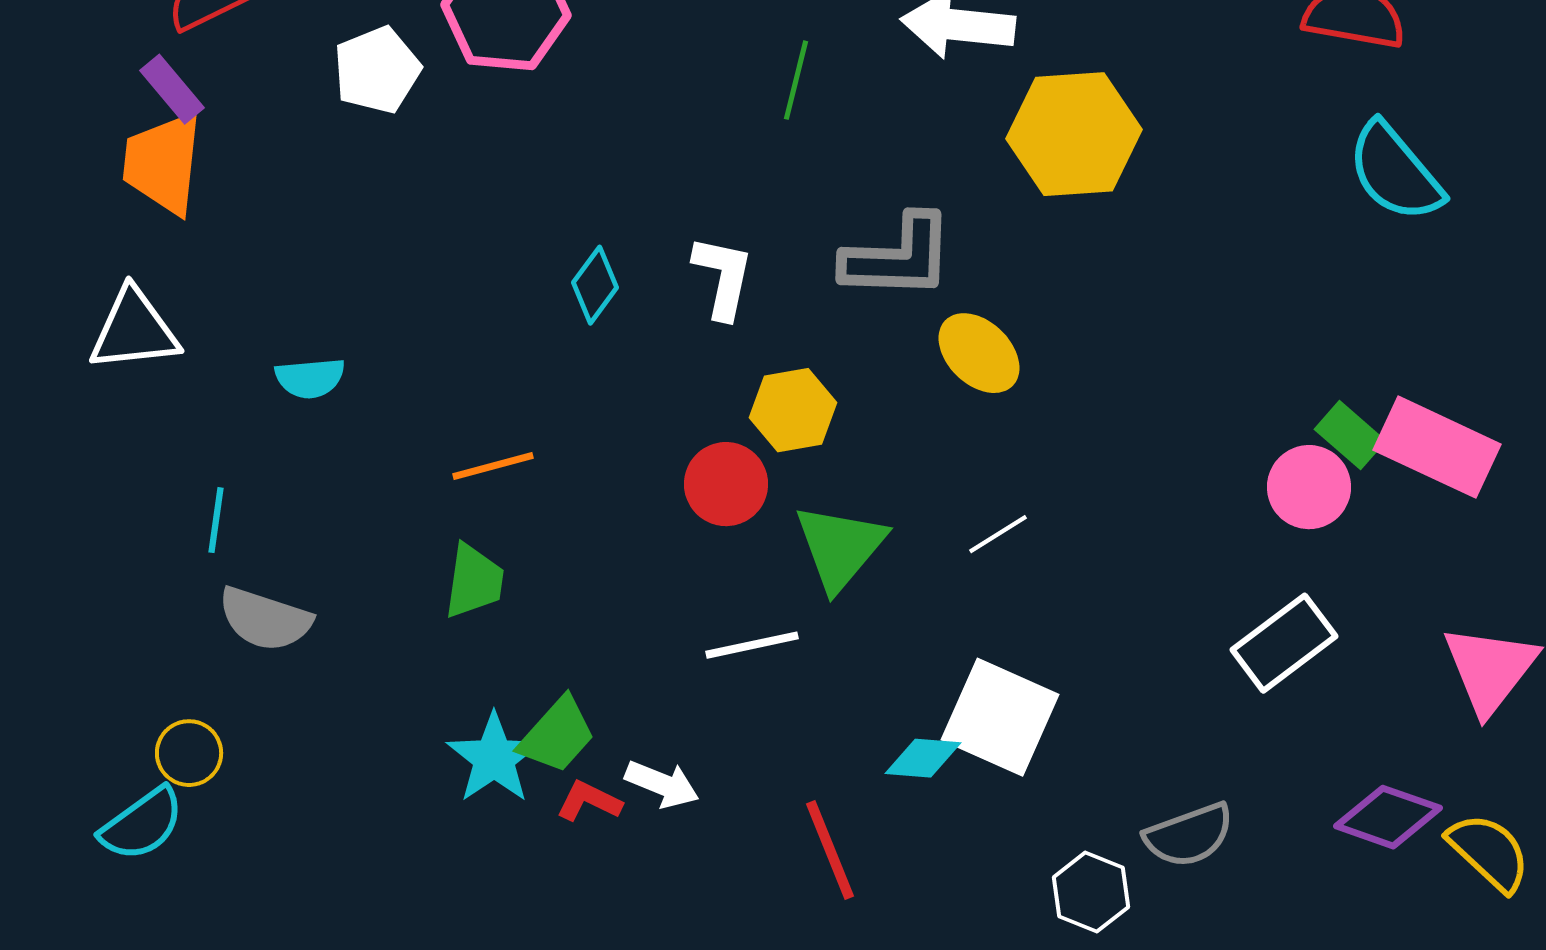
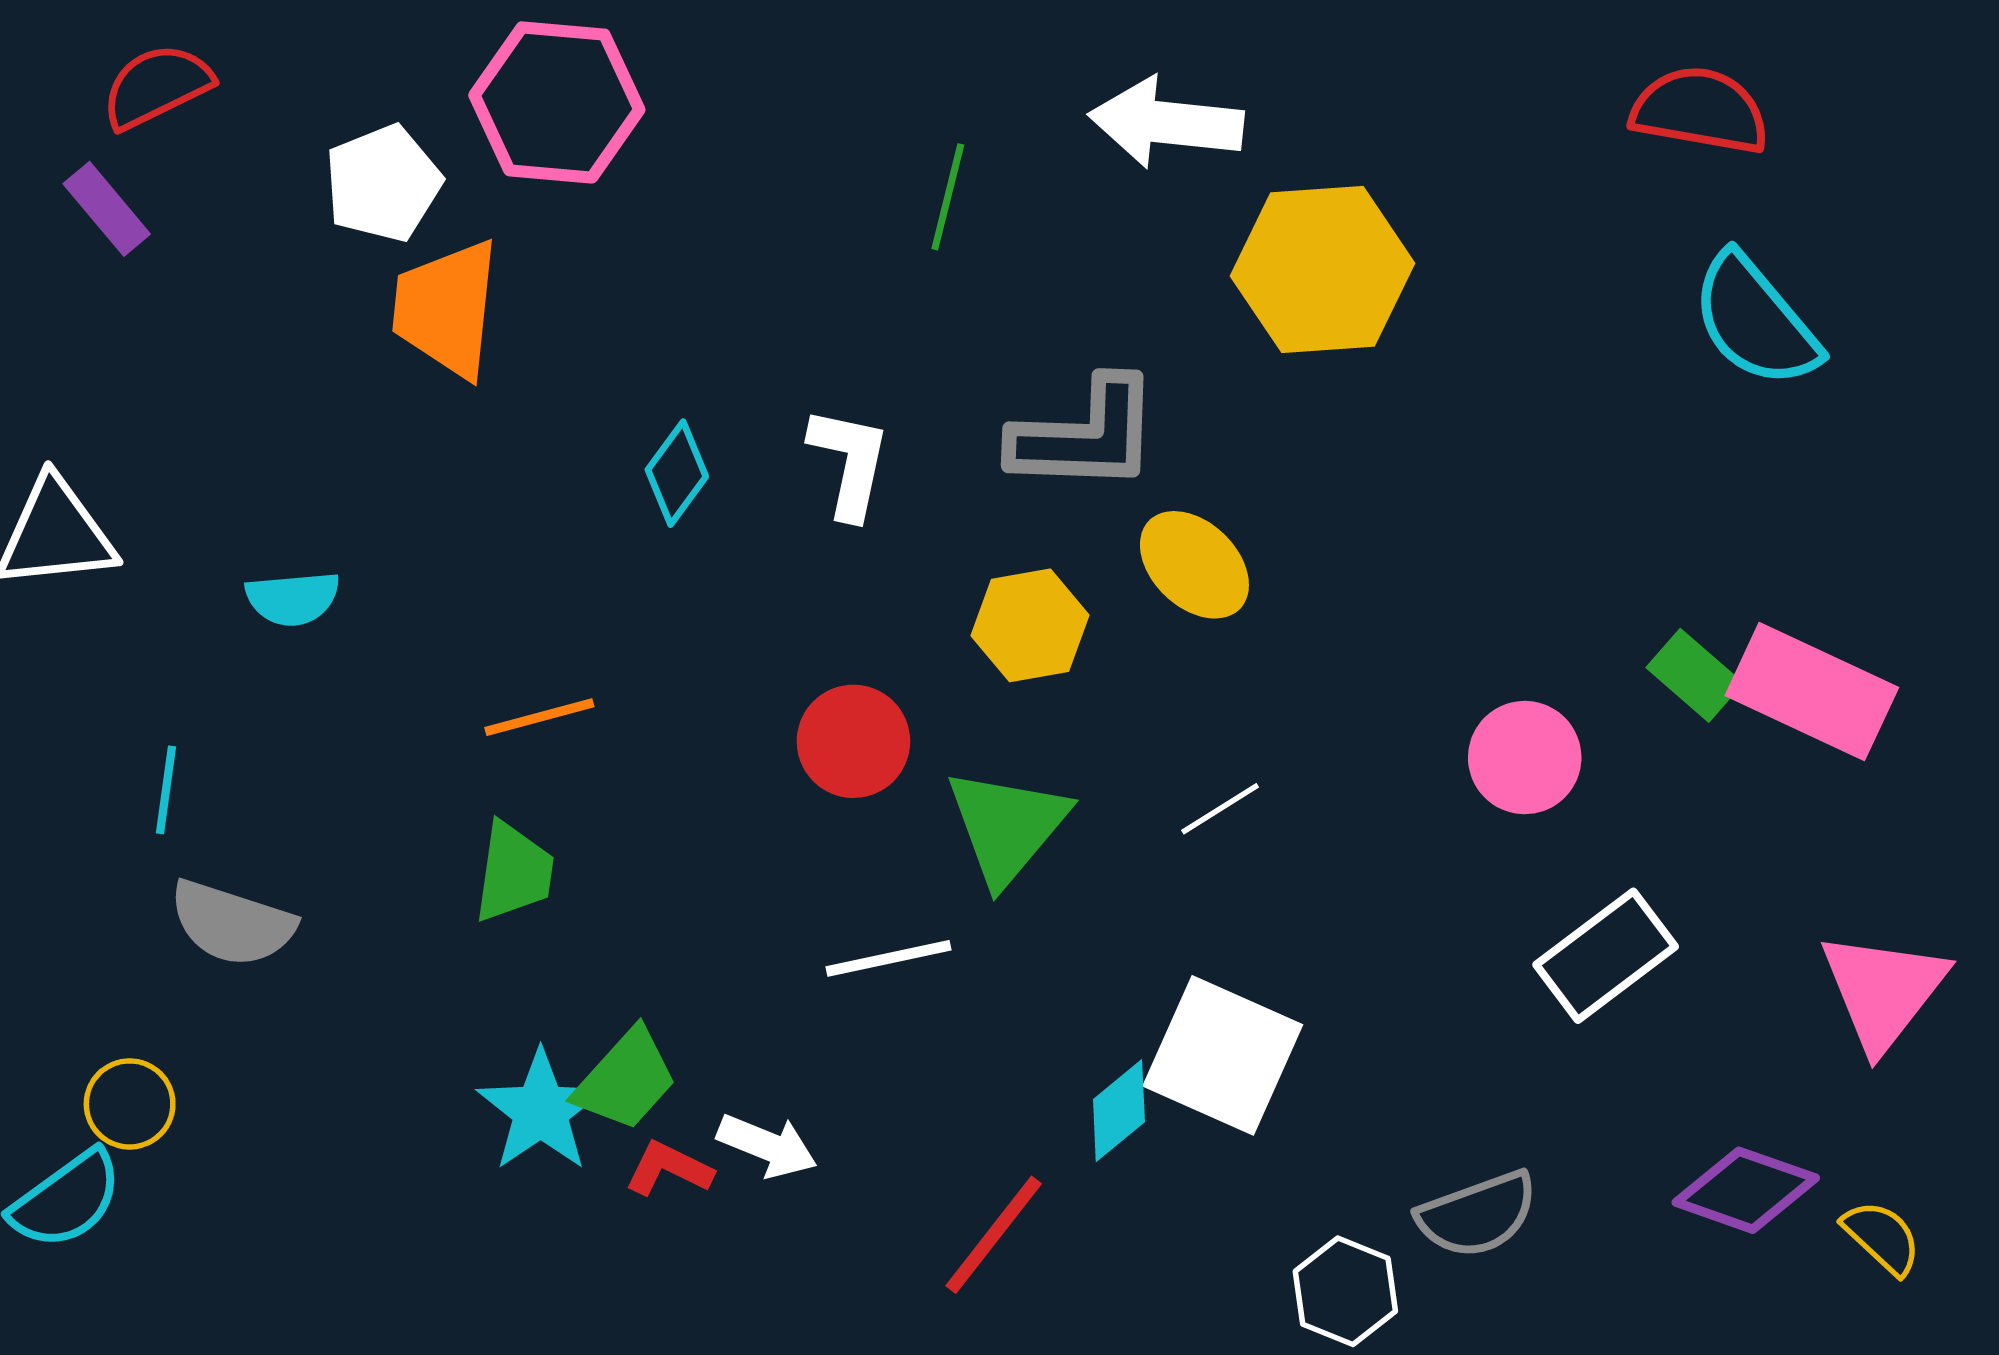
orange trapezoid: (163, 163) -> (446, 309), moved
yellow hexagon: (793, 410) -> (1030, 625), moved
pink circle: (1309, 487) -> (1525, 758), moved
cyan diamond: (923, 758) -> (1119, 1111), turned -44
red line: (830, 850) -> (994, 1235), turned 60
yellow semicircle: (1489, 852) -> (1882, 1237), size x0.7

